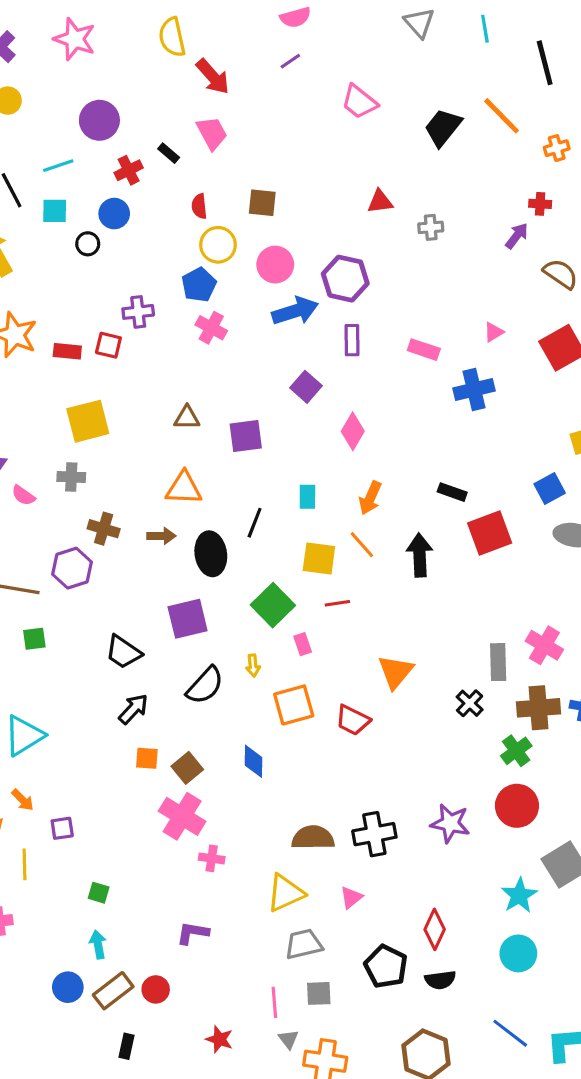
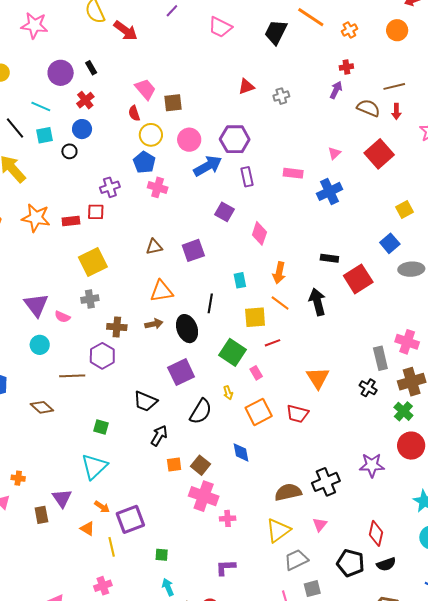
pink trapezoid: (212, 133) -> (145, 89), moved
black rectangle: (169, 153) -> (91, 68), moved, turned 32
cyan line: (58, 166) -> (41, 106), turned 54
green square: (34, 639) -> (101, 427), moved, turned 35
purple square: (62, 828) -> (130, 519), size x1.8

